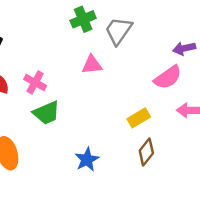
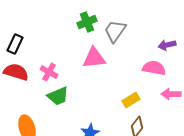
pink triangle: (92, 65) -> (94, 58), size x1.4
pink semicircle: (168, 77) -> (154, 68), turned -135

